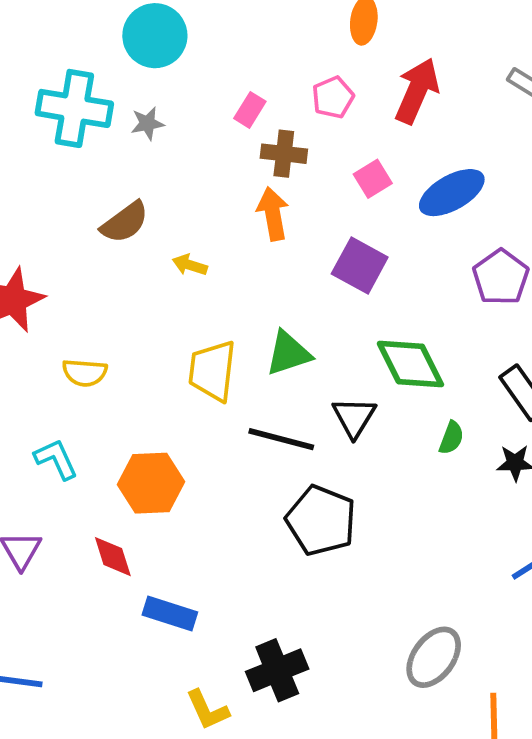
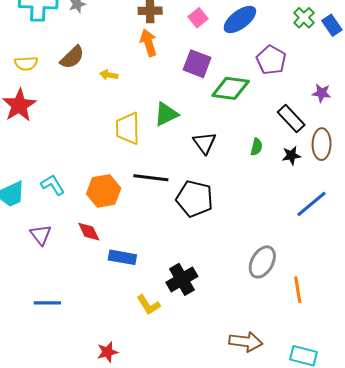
green diamond: (410, 364) -> (231, 88), moved, turned -48
yellow semicircle: (85, 373) -> (26, 63), moved
black line: (281, 439) -> (151, 178), moved

